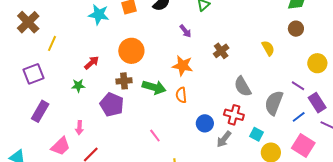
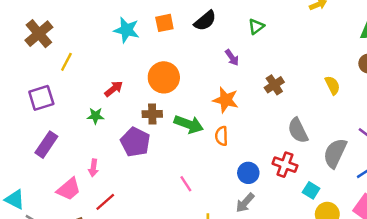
gray arrow: (224, 139) -> (245, 203), moved

